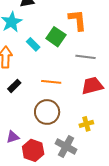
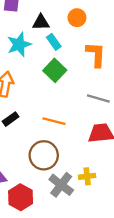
green square: (56, 37) -> (55, 70), moved
cyan rectangle: (33, 44) -> (54, 42), moved
gray cross: (66, 146) -> (61, 185), moved

